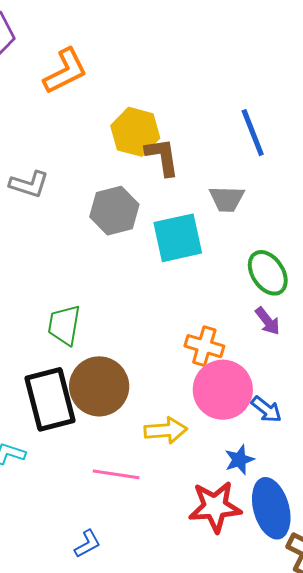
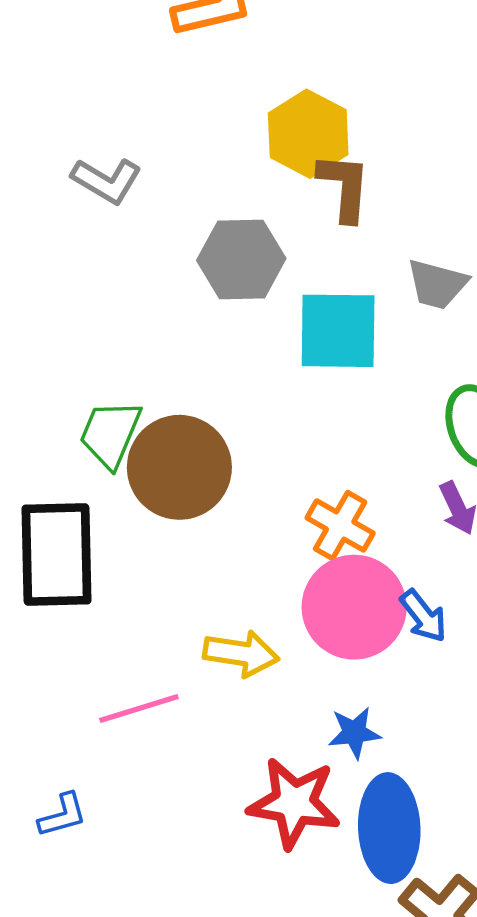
brown circle: (99, 386) -> (179, 467), moved
blue arrow: (266, 409) -> (423, 616), moved
pink line: (116, 474) -> (139, 709), turned -39

